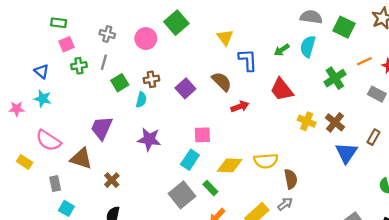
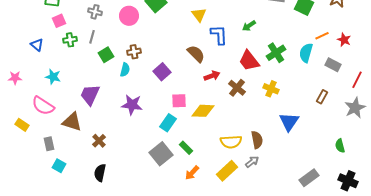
cyan semicircle: (308, 46) -> (306, 53), moved
green cross: (335, 78) -> (276, 53), moved
purple square: (185, 88) -> (162, 72), moved
cyan star: (43, 99) -> (53, 77), moved
brown cross: (335, 122) -> (237, 88), moved
brown rectangle: (373, 137) -> (322, 97), moved
blue triangle: (346, 153) -> (289, 122), moved
yellow semicircle: (266, 161) -> (231, 142), moved
yellow diamond: (230, 165) -> (203, 111), moved

